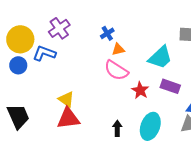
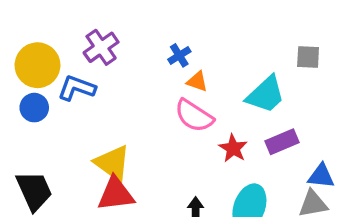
orange triangle: (118, 49) -> (197, 82), turned 32
purple rectangle: (170, 86) -> (282, 142), turned -42
yellow triangle: (66, 99) -> (112, 163), size x1.4

